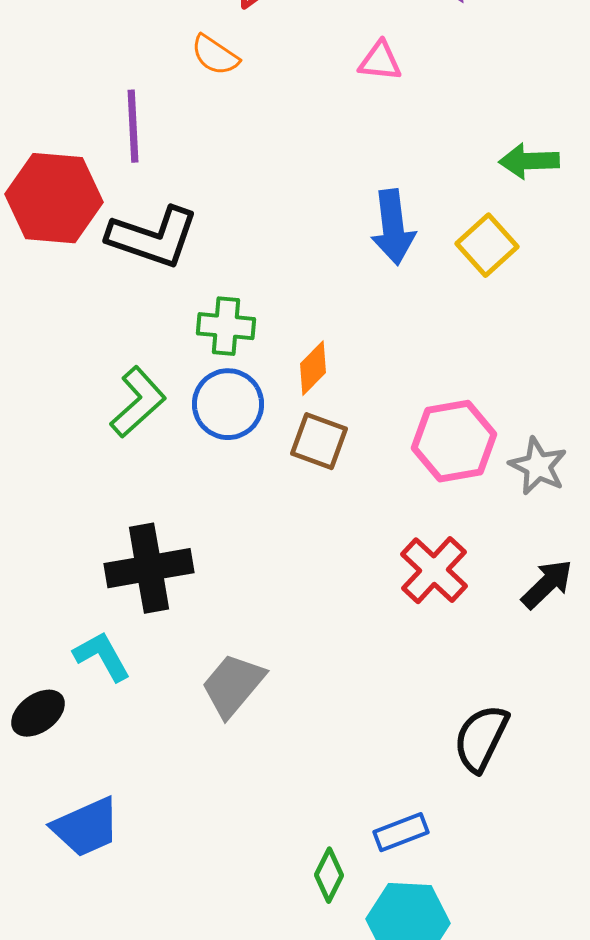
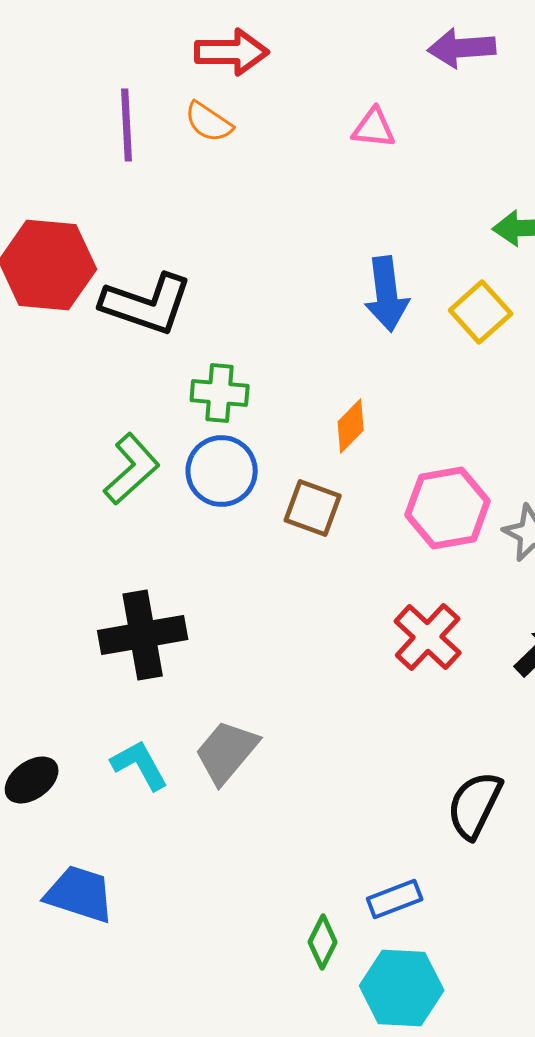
purple line: (133, 126) -> (127, 125), moved
orange diamond: (313, 368) -> (351, 426), moved
cyan L-shape: (102, 656) -> (140, 765), moved
blue trapezoid: (86, 827) -> (80, 894), turned -138

